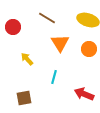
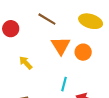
orange circle: (89, 49) -> (83, 52), moved
cyan line: (54, 77) -> (64, 84), moved

